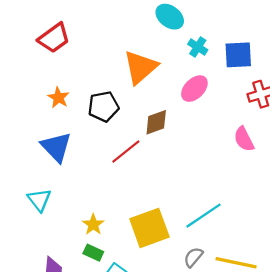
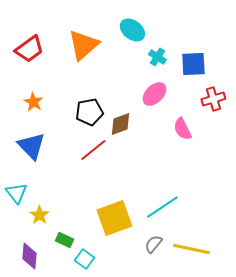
orange triangle: (140, 67) -> (83, 45), moved
black pentagon: (103, 107) -> (89, 112), moved
pink semicircle: (244, 139) -> (182, 129), moved
yellow star: (93, 225) -> (39, 215), moved

